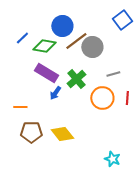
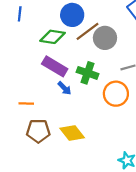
blue line: (22, 38) -> (20, 14), moved, turned -40
green cross: (76, 79) -> (87, 73), turned -30
blue arrow: (55, 93) -> (65, 88), turned -80

